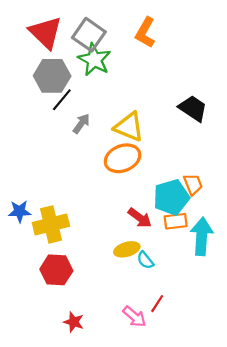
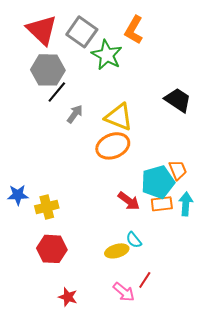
green star: (94, 60) -> (107, 55), moved
yellow cross: (51, 224) -> (47, 207), size x0.7
cyan arrow: (202, 236) -> (186, 204), moved, size x0.7
yellow ellipse: (127, 249) -> (117, 251), moved

